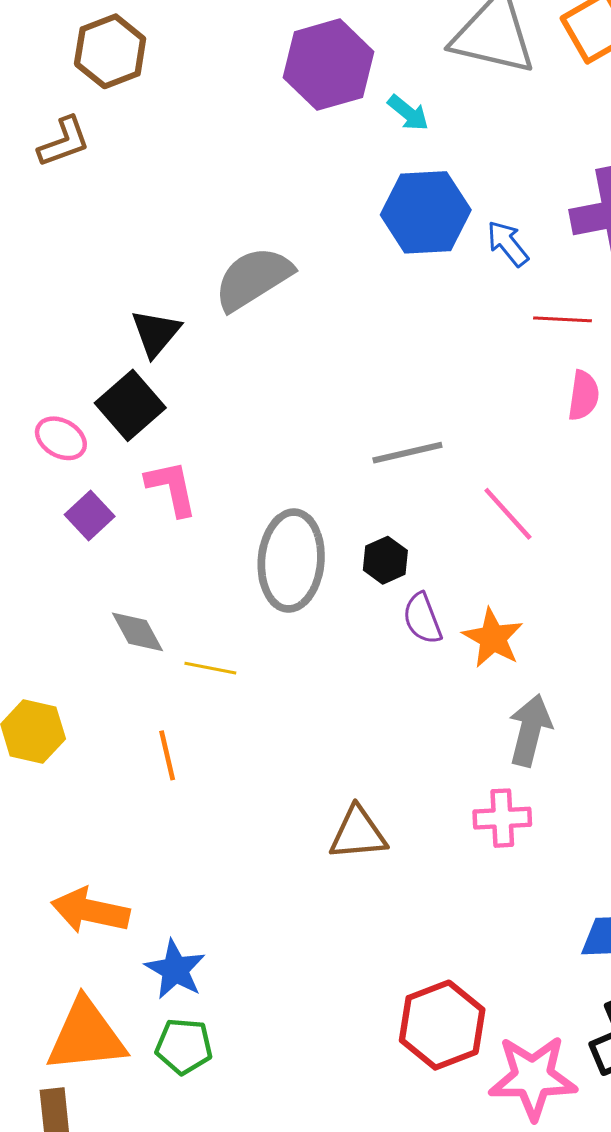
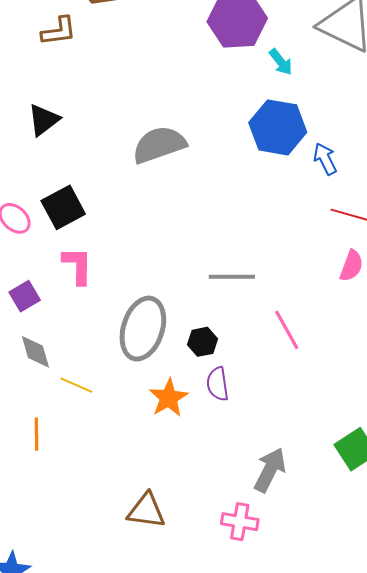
black triangle: (156, 333) -> (44, 120), moved
purple square: (90, 516) -> (25, 296), moved
orange star: (493, 638) -> (169, 398), moved

